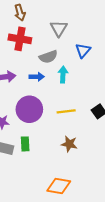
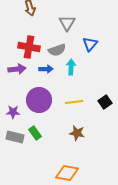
red cross: (20, 39) -> (29, 47), moved
green rectangle: (25, 144) -> (35, 133), turned -32

